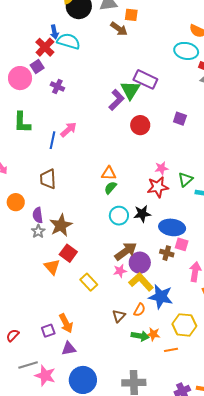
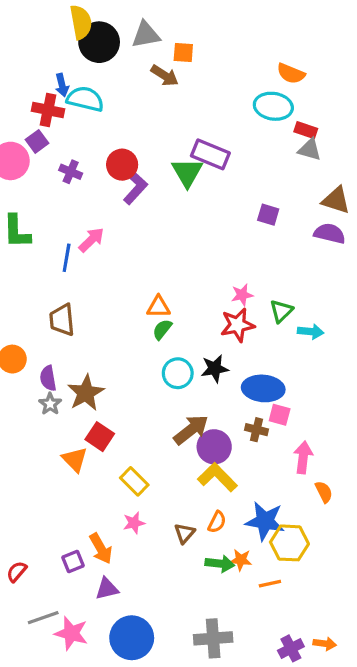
red cross: (45, 47) -> (48, 110), turned -30
purple L-shape: (116, 100) -> (135, 188), moved
red circle: (140, 125) -> (122, 165), moved
pink star: (120, 271) -> (134, 523), moved
blue star: (161, 297) -> (265, 521), moved

